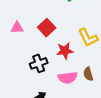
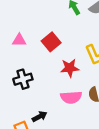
black cross: (39, 63) -> (23, 79), moved

